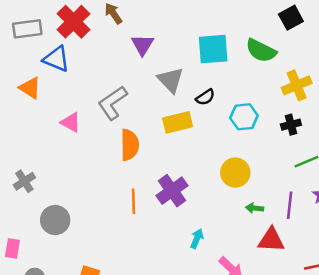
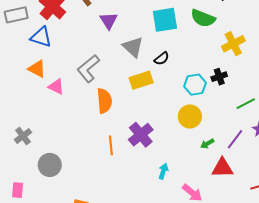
orange triangle: (30, 88) -> (37, 69), moved
cyan hexagon: (244, 117) -> (195, 85), moved
black cross: (291, 125) -> (219, 77), moved
purple line: (290, 205) -> (235, 139), turned 35
green arrow: (255, 208) -> (207, 144), turned -32

